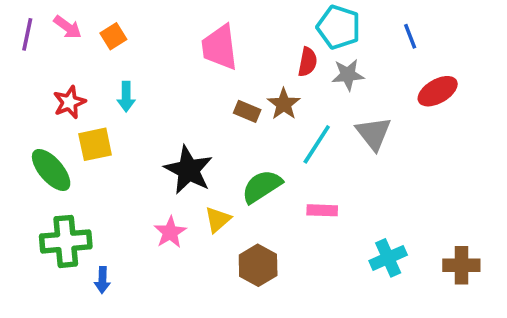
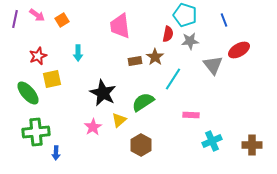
cyan arrow: (126, 97) -> (78, 53), moved
brown rectangle: (247, 111) -> (135, 61), turned -32
gray triangle: (373, 133) -> (213, 65), moved
pink rectangle: (322, 210) -> (191, 115), moved

